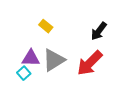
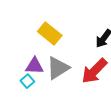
yellow rectangle: (46, 26) -> (50, 33), size x1.6

